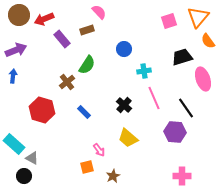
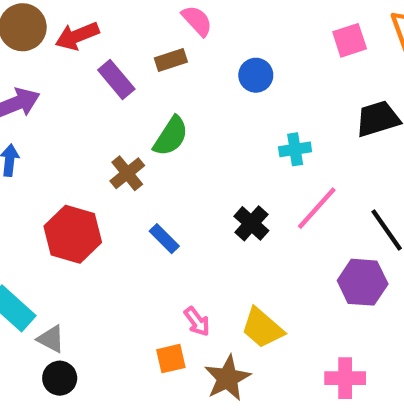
blue circle: (124, 49) -> (256, 75), moved
pink line: (154, 98) -> (317, 208), turned 65
yellow trapezoid: (128, 138) -> (262, 328), moved
black circle: (24, 176) -> (60, 378), moved
brown star: (113, 176) -> (227, 378), size x1.5
pink cross: (182, 176) -> (345, 378), moved

